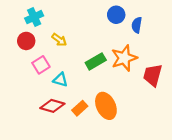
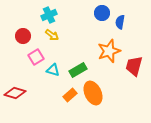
cyan cross: (34, 17) -> (49, 15), moved
green rectangle: (96, 61) -> (78, 70), moved
red diamond: (52, 106) -> (15, 93), moved

